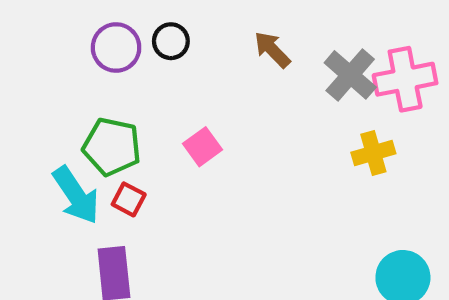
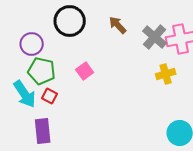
black circle: (171, 41) -> (70, 21), size x1.8
purple circle: (116, 48) -> (32, 44), moved

